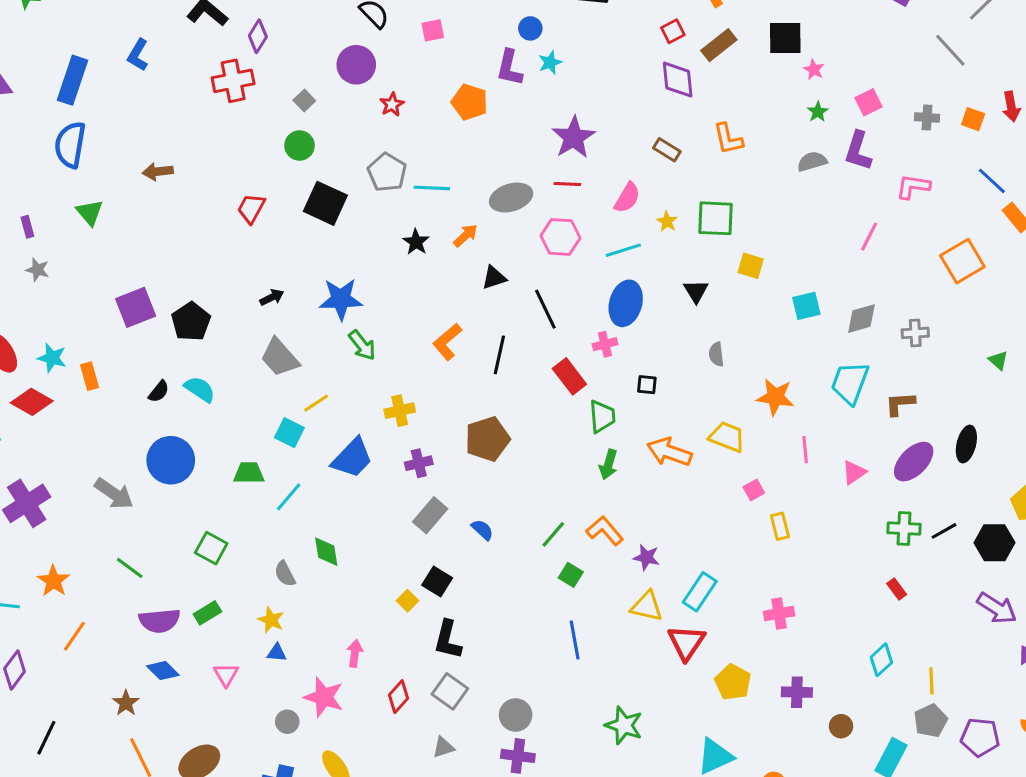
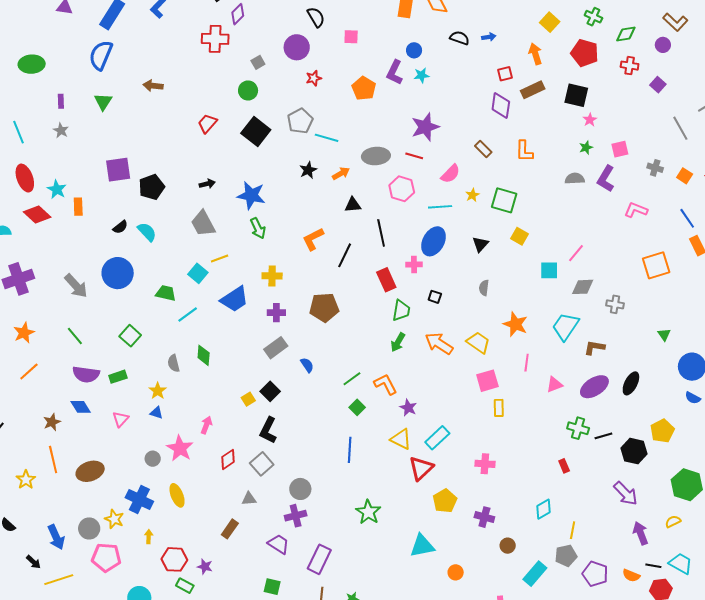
pink line: (869, 237) -> (576, 253), moved
pink square: (754, 490) -> (487, 381), size x1.6
purple cross: (518, 756) -> (296, 516), turned -35

